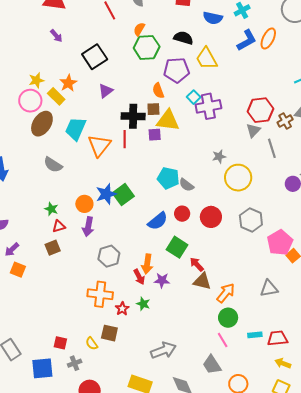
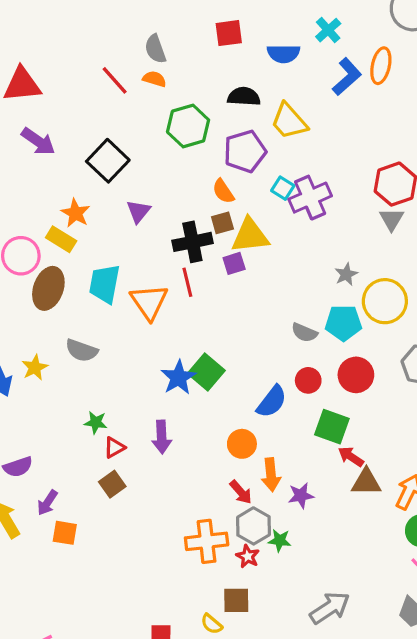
orange semicircle: (139, 29) -> (154, 79), moved, turned 88
purple arrow: (56, 36) -> (38, 141), size x1.5
yellow star: (36, 80) -> (35, 368), moved
cyan pentagon: (168, 178) -> (343, 323), moved
orange circle: (84, 204) -> (242, 444), moved
green square: (177, 247) -> (332, 427), moved
gray hexagon: (109, 256) -> (253, 526), moved
red arrow: (139, 277) -> (241, 492), moved

